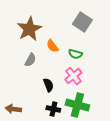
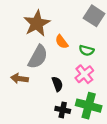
gray semicircle: (30, 60) -> (38, 57), size x1.6
brown arrow: (13, 109) -> (19, 79), moved

